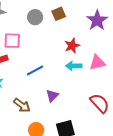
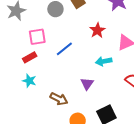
cyan arrow: (74, 66) -> (104, 61), moved
blue line: (35, 70) -> (64, 49), moved

